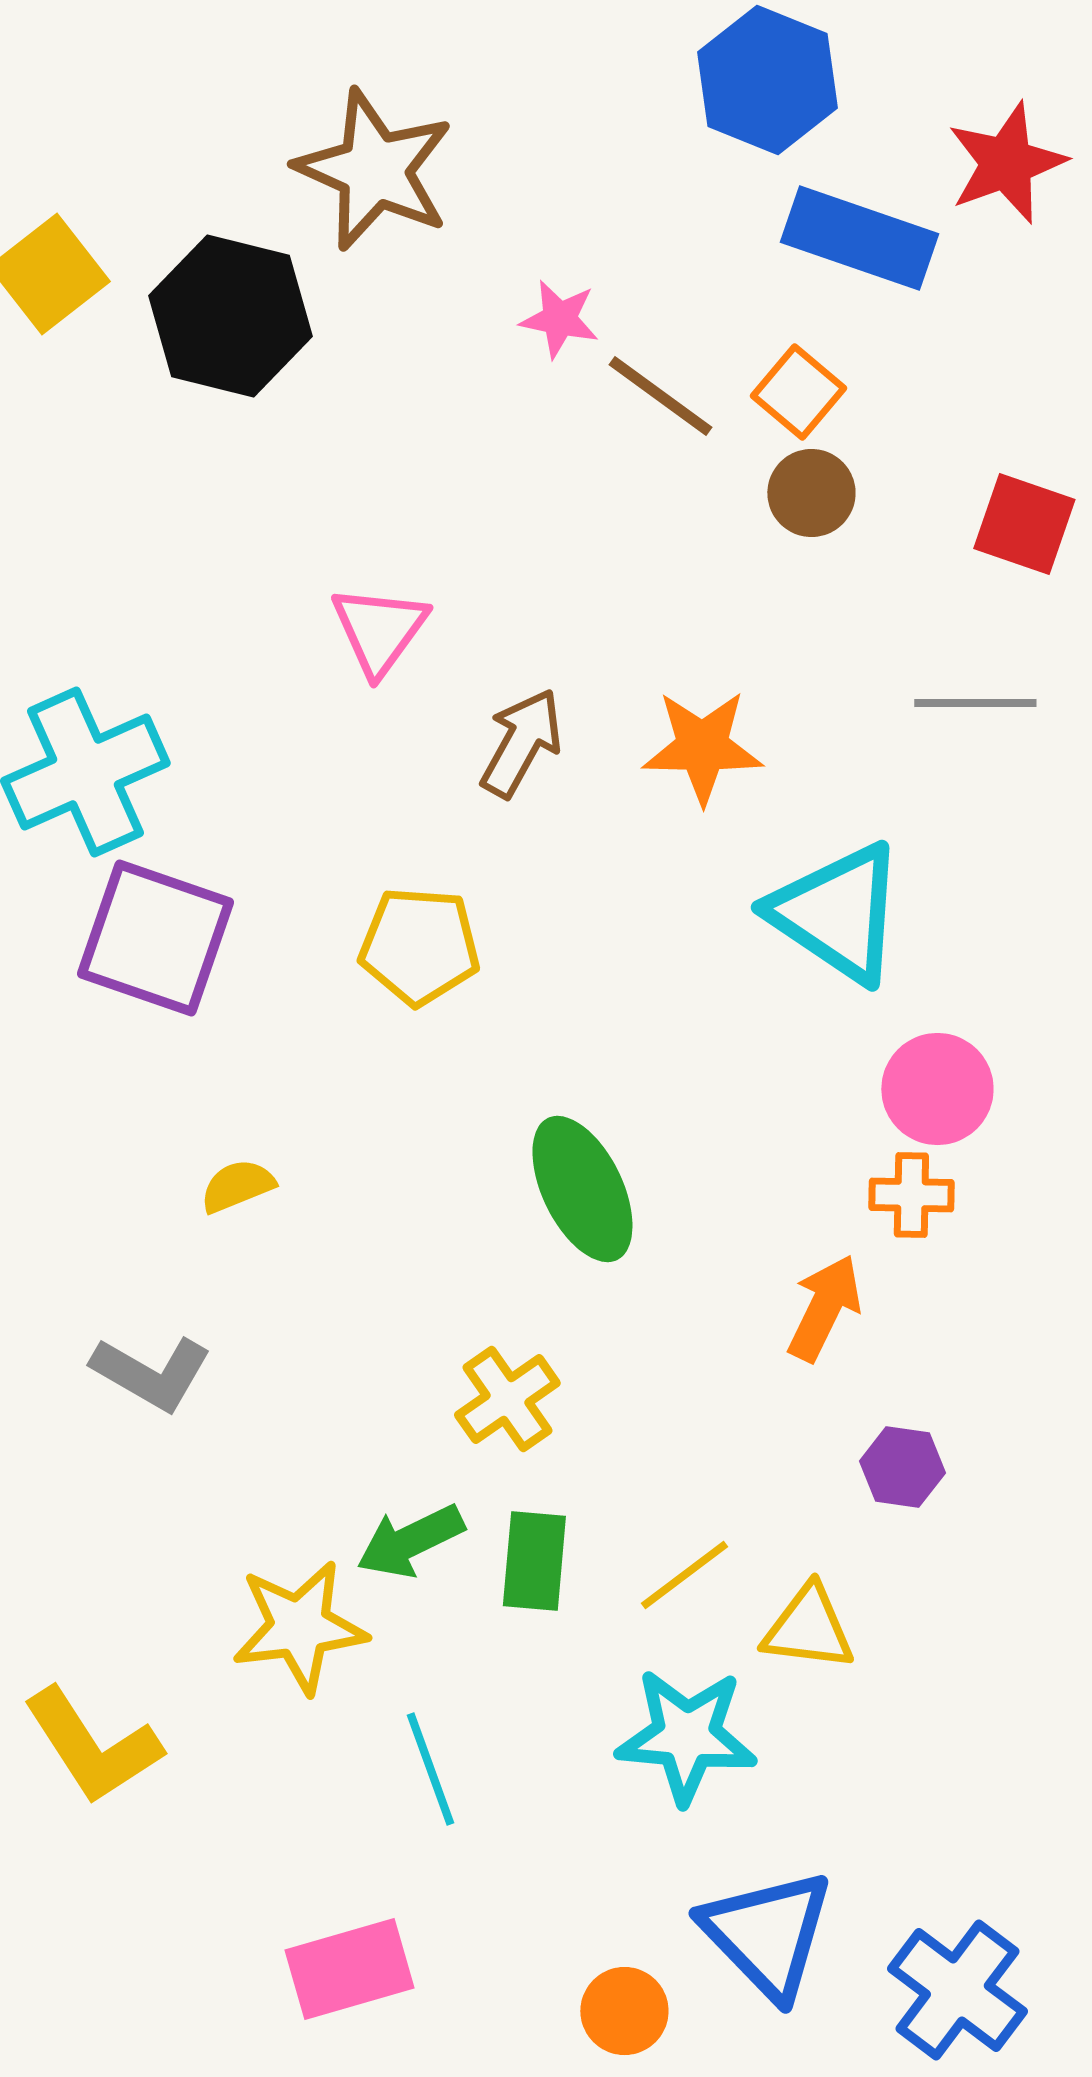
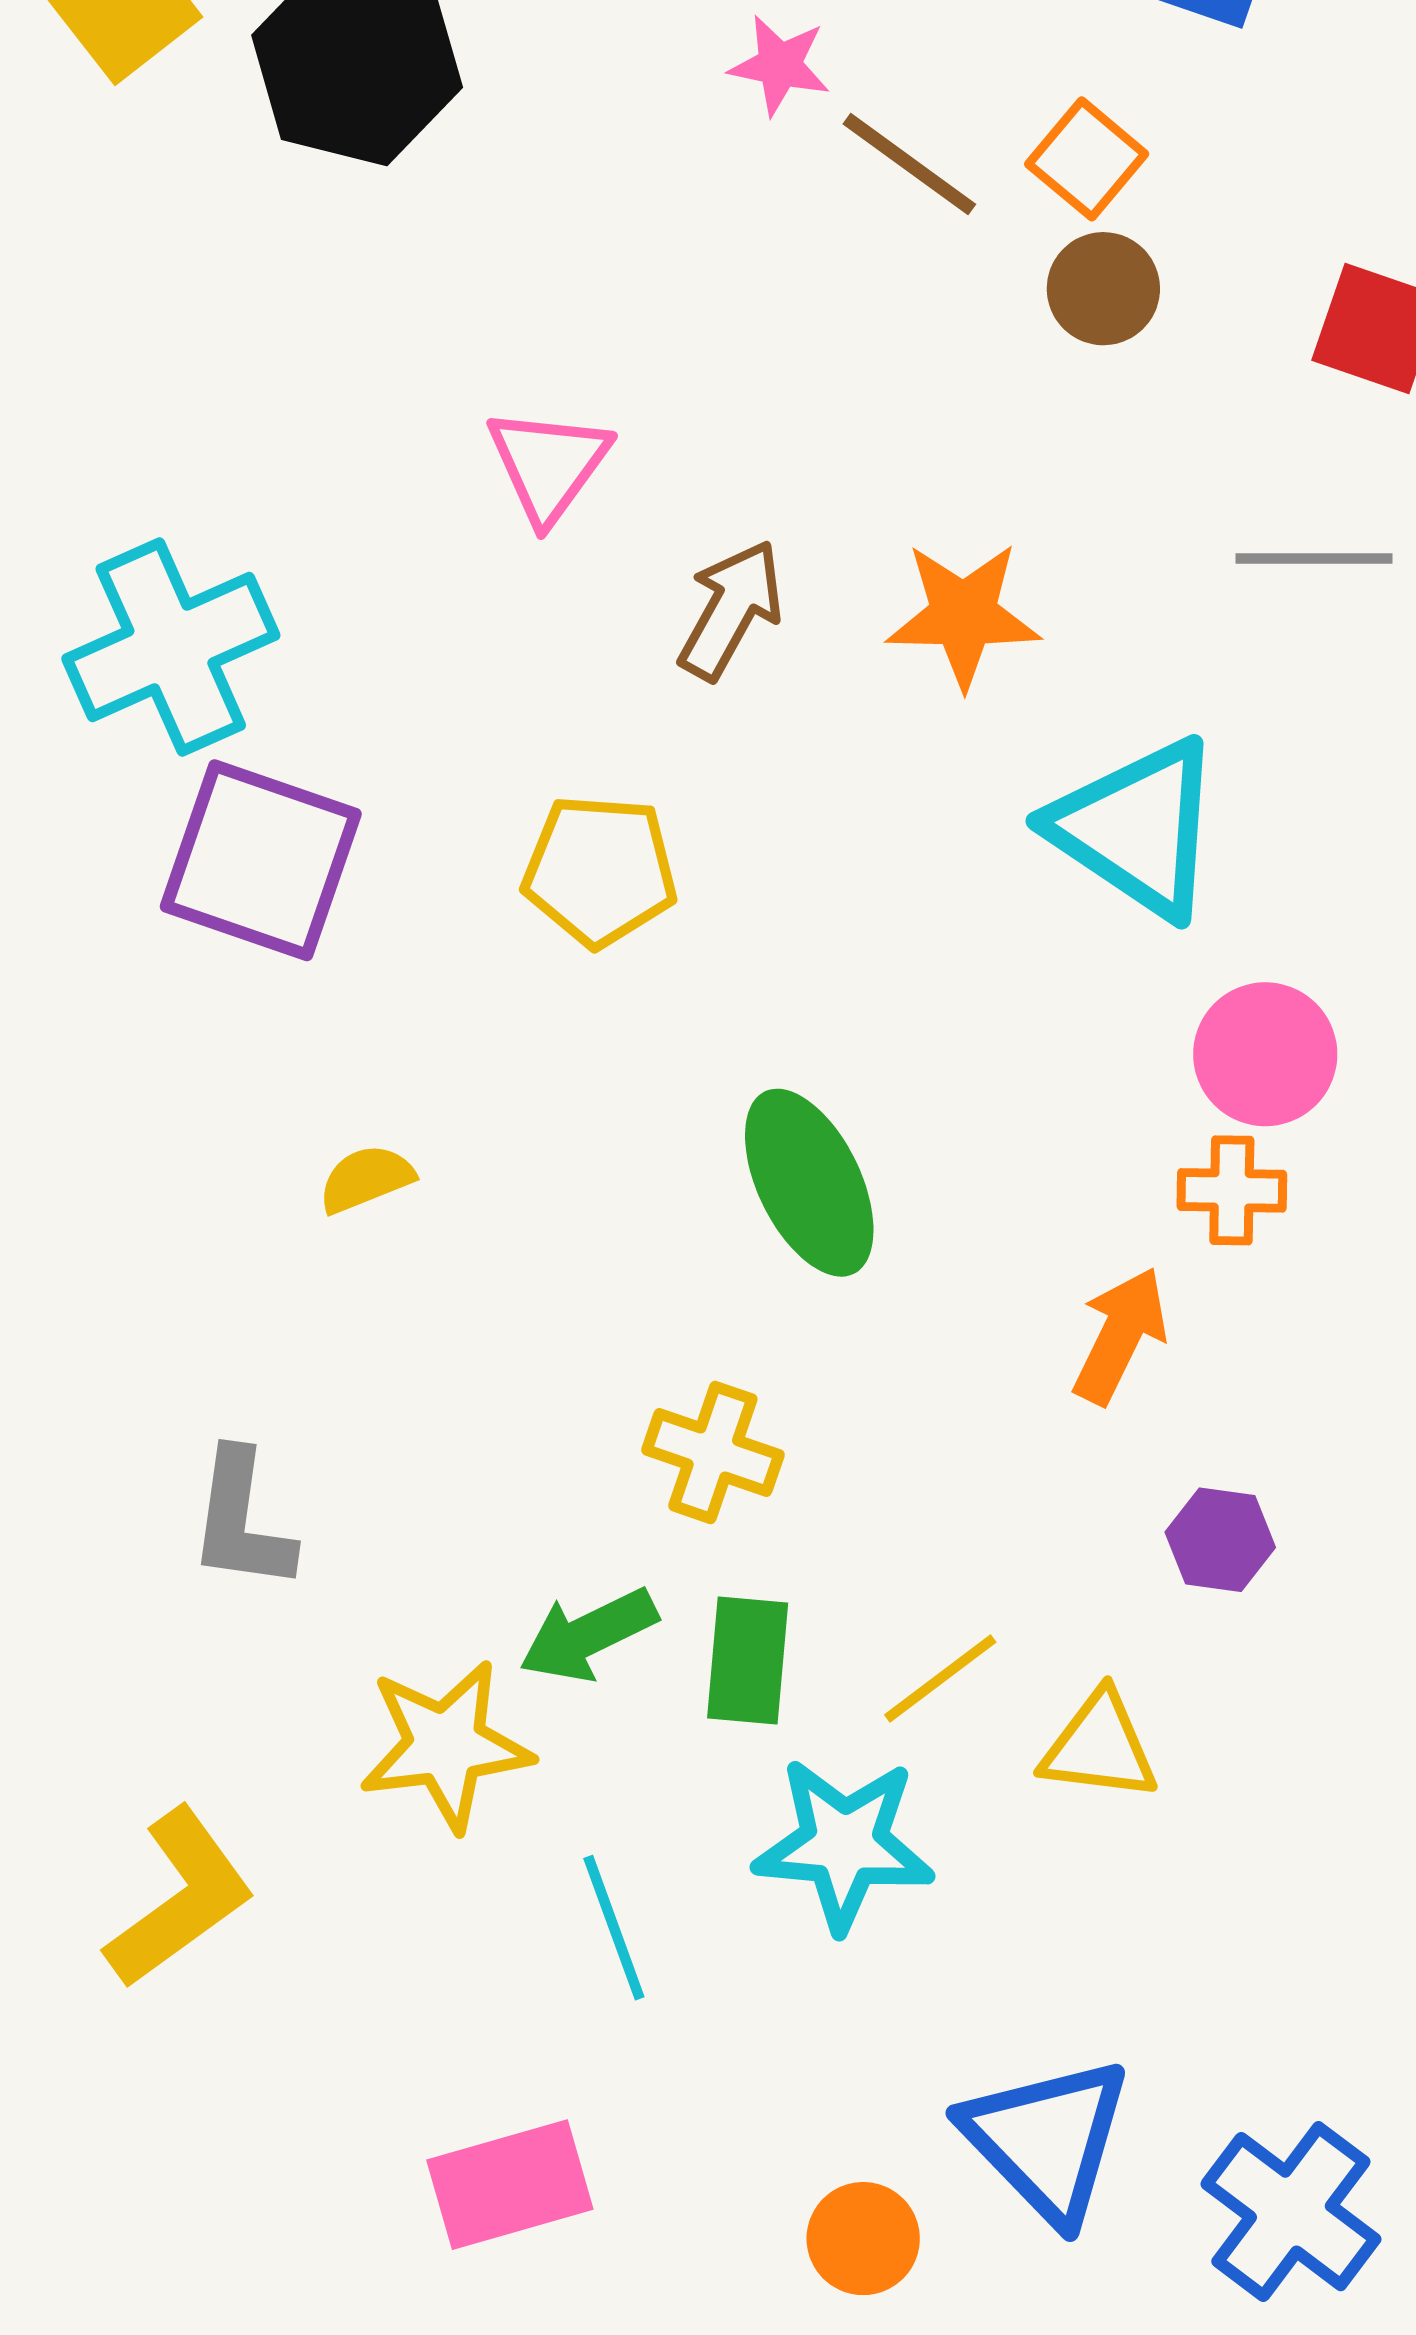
gray L-shape: (151, 1373) -> (241, 1521), moved, turned 68
yellow cross: (507, 1399) -> (713, 1452), turned -36
cyan star: (686, 1736) -> (844, 1844), moved
yellow L-shape: (92, 1746) -> (180, 1898), turned -93

